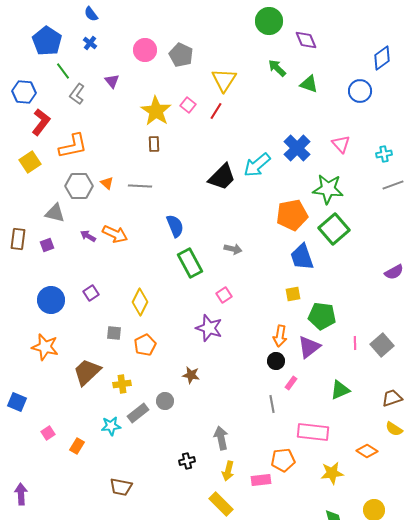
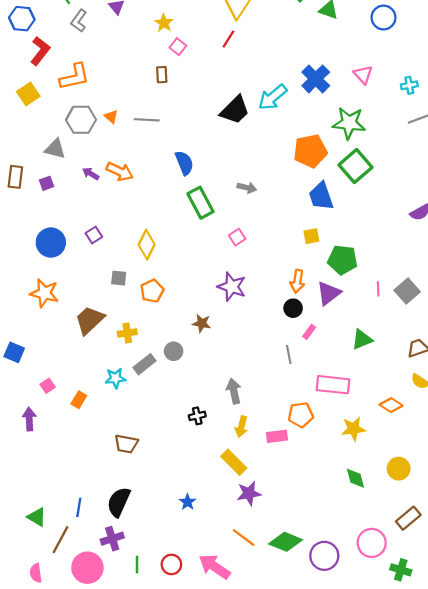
pink square: (188, 105) -> (178, 47), moved
yellow star: (156, 111) -> (164, 23), moved, size x0.6
purple star: (209, 328) -> (232, 287), moved
purple arrow: (21, 494) -> (29, 419), moved

